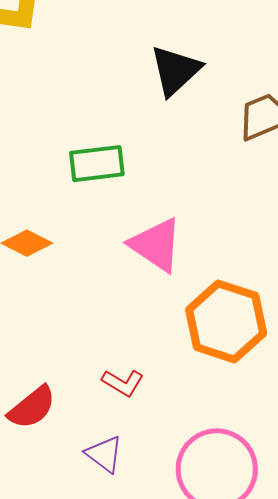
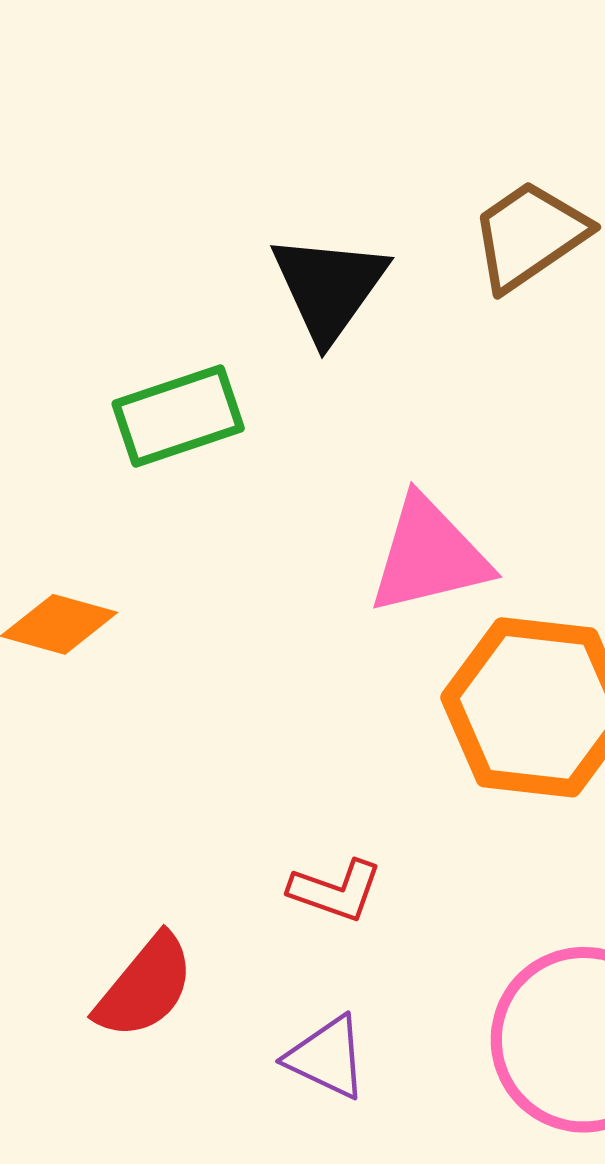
black triangle: (175, 70) -> (329, 287), moved
pink triangle: (156, 245) -> (429, 555), moved, turned -36

